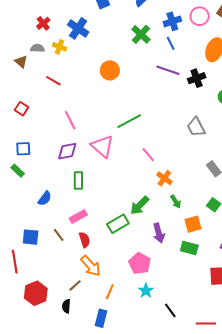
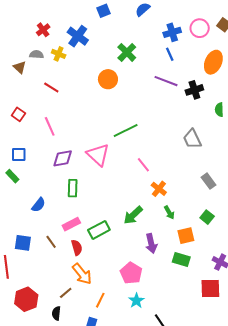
green cross: (141, 34) -> (127, 52), moved
pink line: (70, 120) -> (50, 126), moved
green rectangle: (118, 224) -> (99, 230), moved

